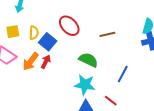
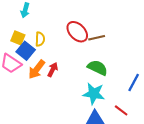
yellow square: (13, 32) -> (18, 38), turned 32
brown line: (107, 34) -> (97, 38), moved
blue square: (48, 42) -> (26, 51), moved

